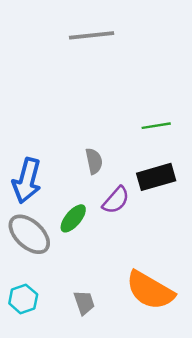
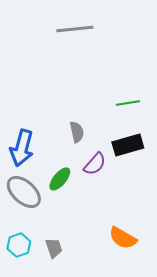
orange semicircle: (150, 290) -> (123, 238), size x0.7
gray trapezoid: (84, 303) -> (54, 248), moved

